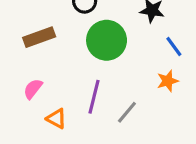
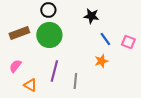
green circle: (107, 40) -> (49, 35), moved
gray line: (127, 112) -> (75, 81), turned -35

